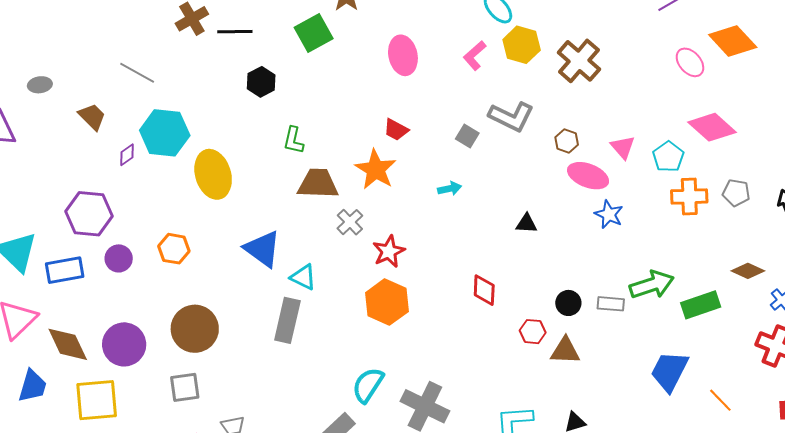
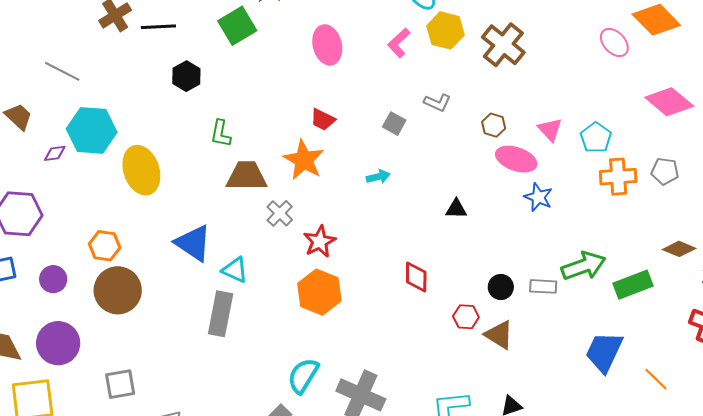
gray L-shape: (511, 117) -> (437, 103), size x0.6
pink diamond: (712, 127) -> (669, 102), moved
purple diamond: (127, 155) -> (55, 153), turned 30
purple circle: (119, 258) -> (53, 279), moved
brown circle: (195, 329) -> (118, 290), moved
brown triangle: (565, 351) -> (499, 335), turned 32

